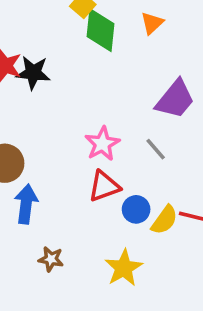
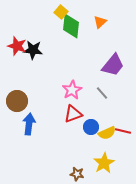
yellow semicircle: (164, 220) -> (107, 133), turned 30
brown star: (51, 259) -> (77, 174), moved
yellow star: (124, 268) -> (104, 163), moved

